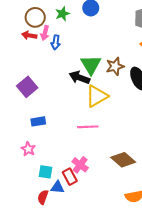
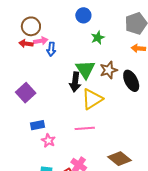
green star: (62, 14) -> (98, 38), moved
pink arrow: (45, 33) -> (41, 41), turned -112
black arrow: (79, 78) -> (75, 82), turned -102
pink star: (28, 149) -> (48, 141), moved

